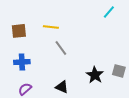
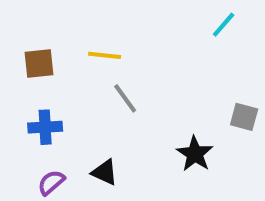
gray square: (119, 71) -> (244, 117), moved
black triangle: (62, 87) -> (105, 172), moved

